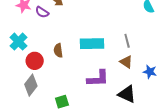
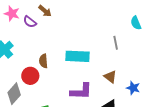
gray line: (127, 41) -> (116, 43), moved
red circle: (35, 61) -> (30, 76), moved

